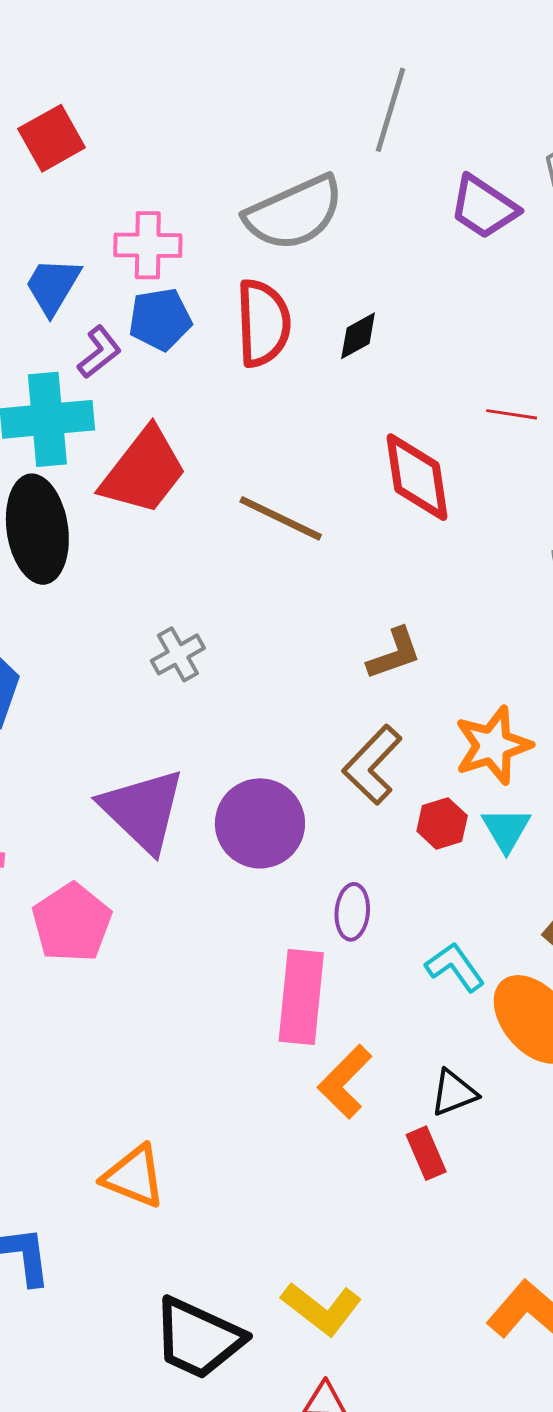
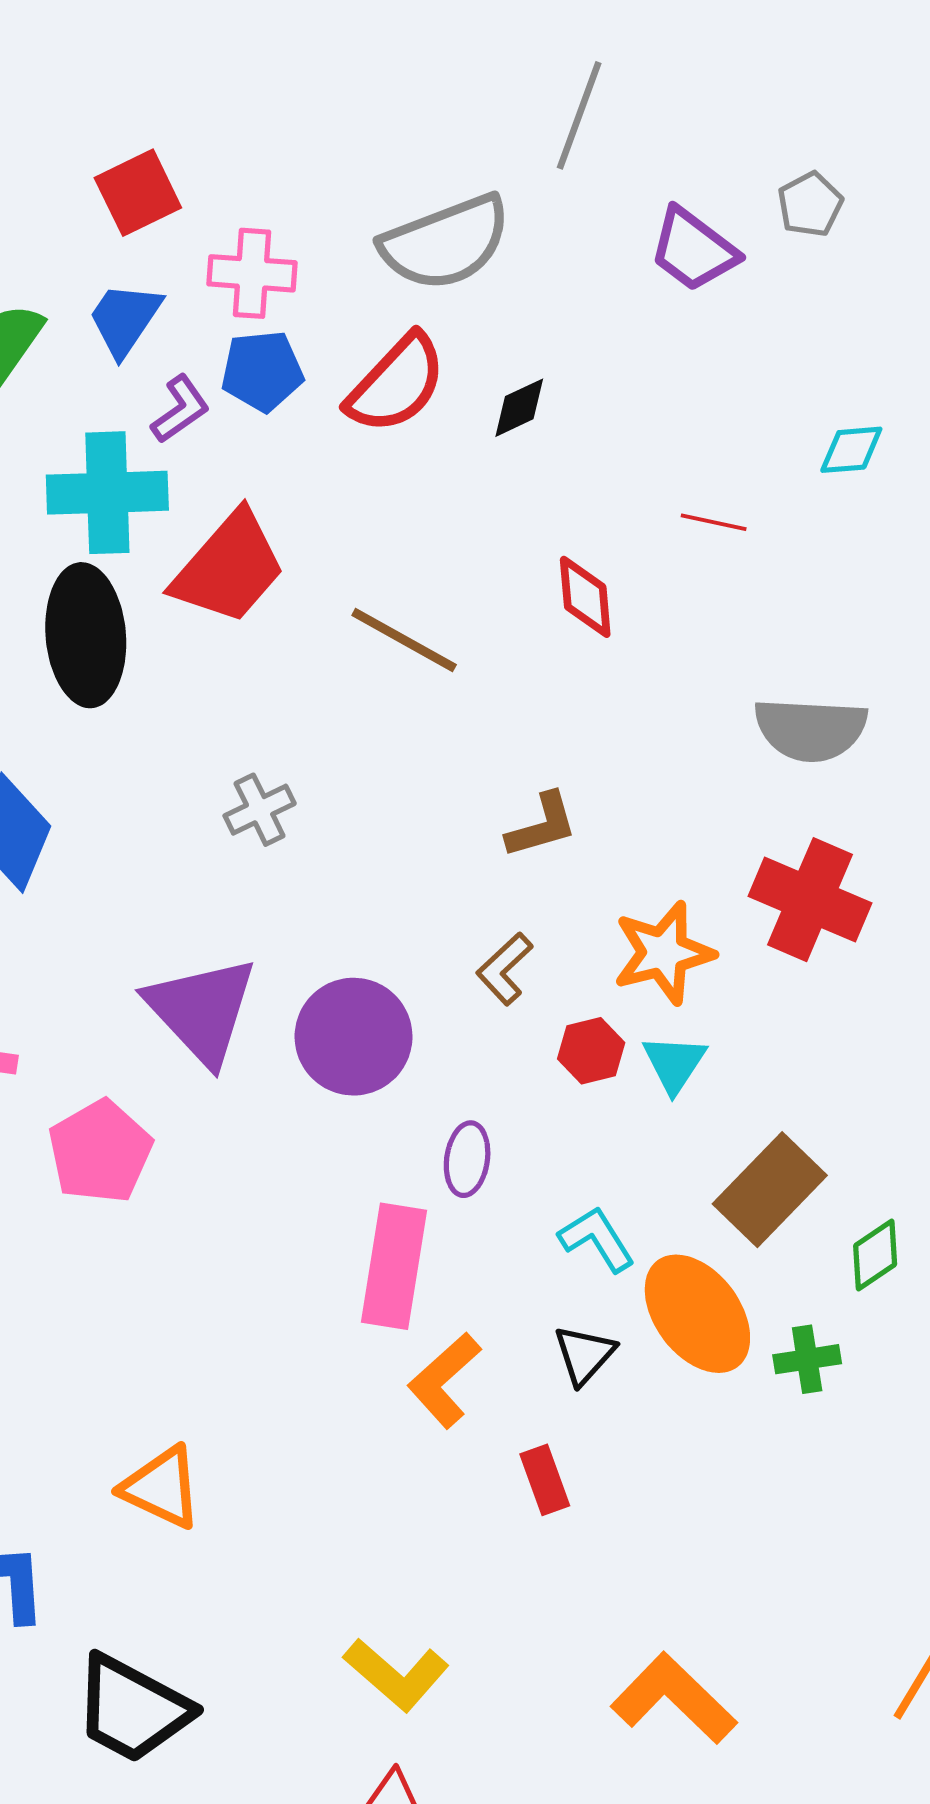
red square: (52, 138) -> (138, 193), moved
red semicircle: (263, 323) -> (396, 384), turned 42
red diamond: (417, 477) -> (585, 597), size x0.7
brown L-shape: (372, 765) -> (505, 969), size x0.7
black triangle: (454, 1093) -> (584, 1355), moved, turned -30
black trapezoid: (198, 1338) -> (132, 1709), moved

